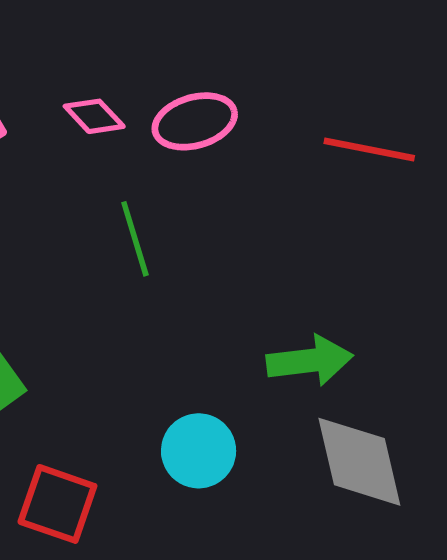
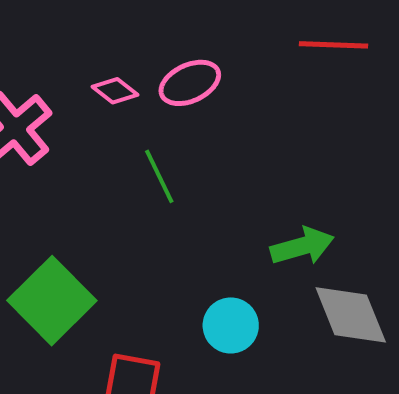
red line: (369, 149) -> (333, 45), moved

